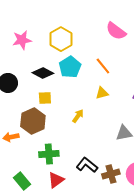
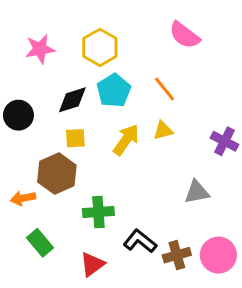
black diamond: (43, 73) -> (72, 100), turned -45
yellow arrow: (78, 116) -> (126, 140), moved, size x1.5
green cross: (49, 154) -> (98, 212), moved
green rectangle: (22, 181) -> (40, 243), moved

